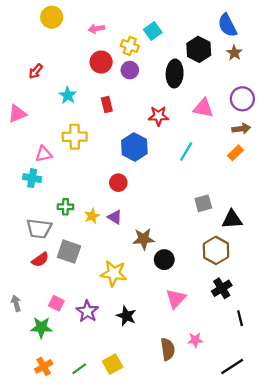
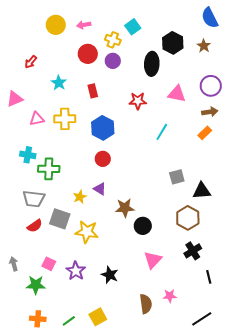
yellow circle: (52, 17) -> (56, 25), moved
blue semicircle: (227, 25) -> (210, 18), moved
blue hexagon: (134, 147) -> (103, 128), moved
pink triangle: (44, 154) -> (37, 119), moved
green cross: (65, 207) -> (49, 169), moved, size x1.5
yellow star: (92, 216) -> (80, 197), moved
yellow star: (114, 273) -> (87, 232), moved
orange cross: (44, 366) -> (38, 319), turned 35

